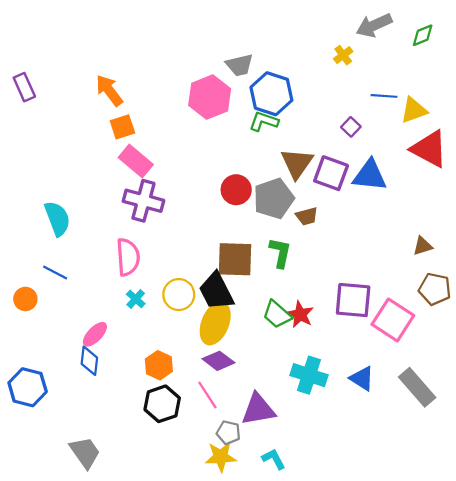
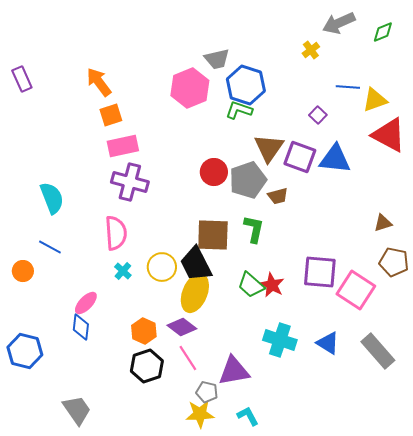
pink rectangle: (136, 161) -> (123, 146), turned -52
purple diamond: (218, 361) -> (182, 327), moved

